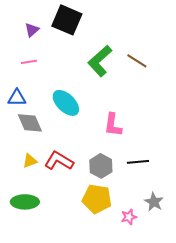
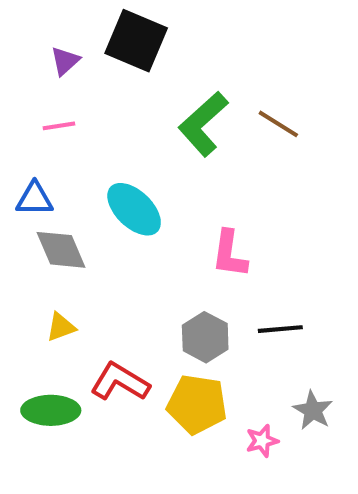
red L-shape: (59, 161) -> (120, 382), moved

